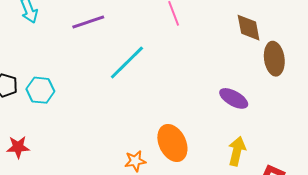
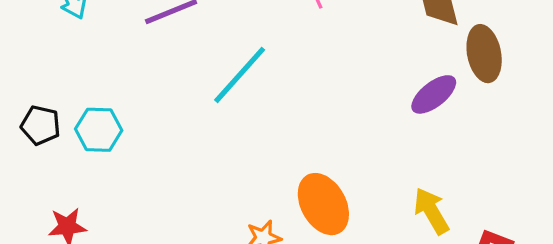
purple ellipse: (234, 98) -> (434, 94), moved, turned -64
yellow arrow: (237, 151) -> (431, 211), turned -40

